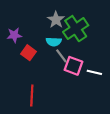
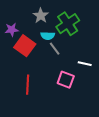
gray star: (56, 20) -> (41, 16), moved
red square: (29, 53) -> (25, 46), size x1.5
pink square: (73, 66) -> (66, 80), moved

